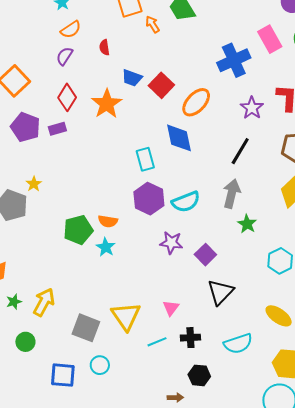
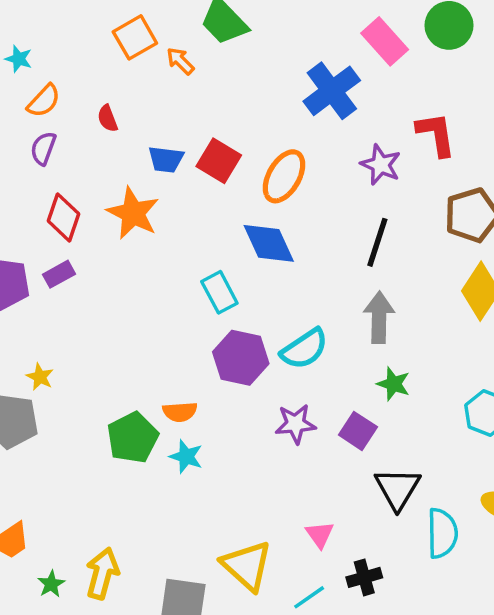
green star: (247, 224) -> (394, 384), moved
cyan semicircle: (238, 344) -> (442, 533), moved, turned -60

